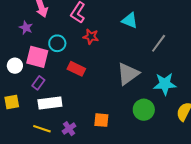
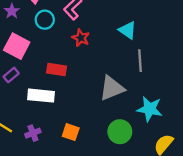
cyan circle: (57, 43) -> (45, 20), moved
gray line: (159, 43) -> (140, 61), moved, turned -54
red rectangle: (76, 69) -> (56, 69), turned -30
white rectangle: (50, 103) -> (41, 96), moved

